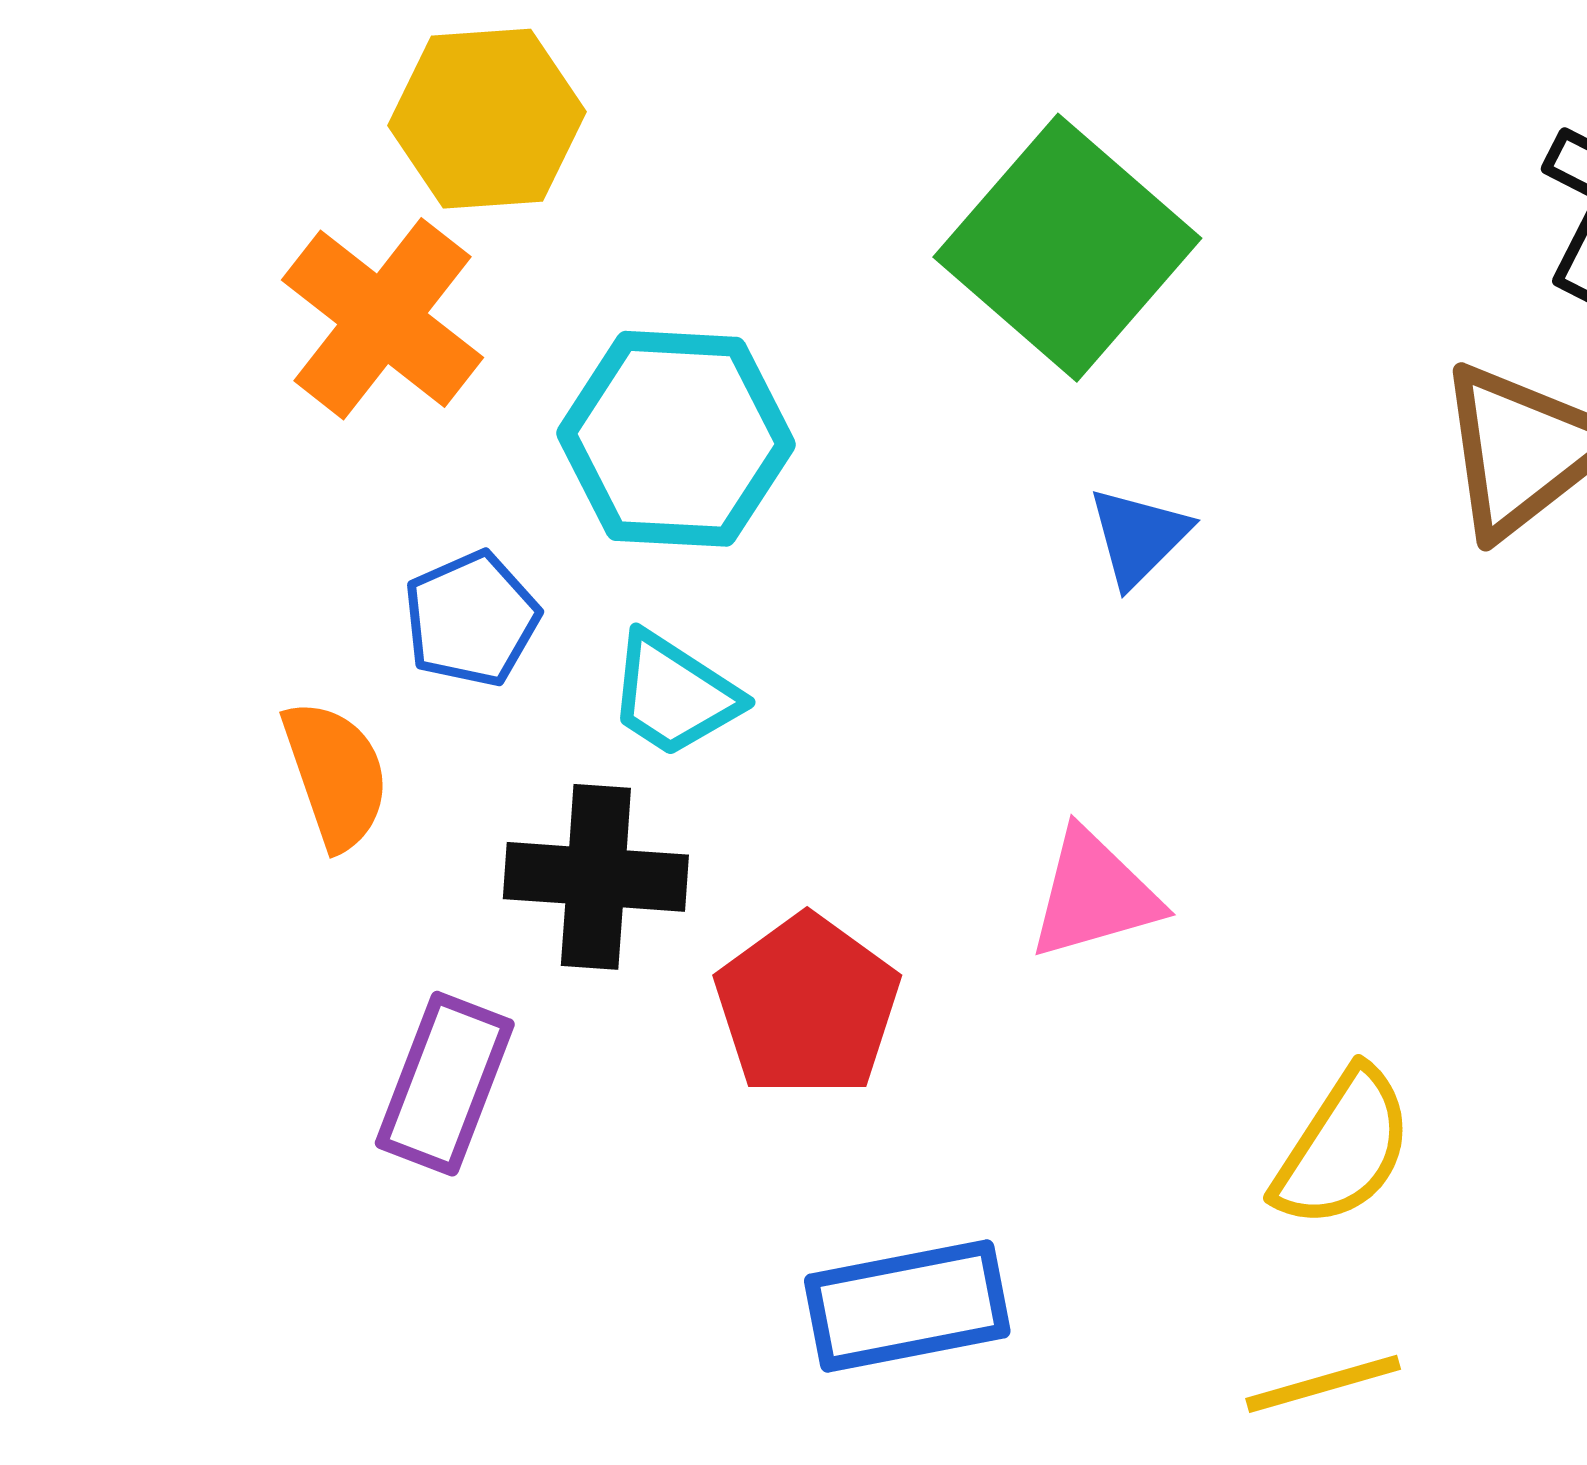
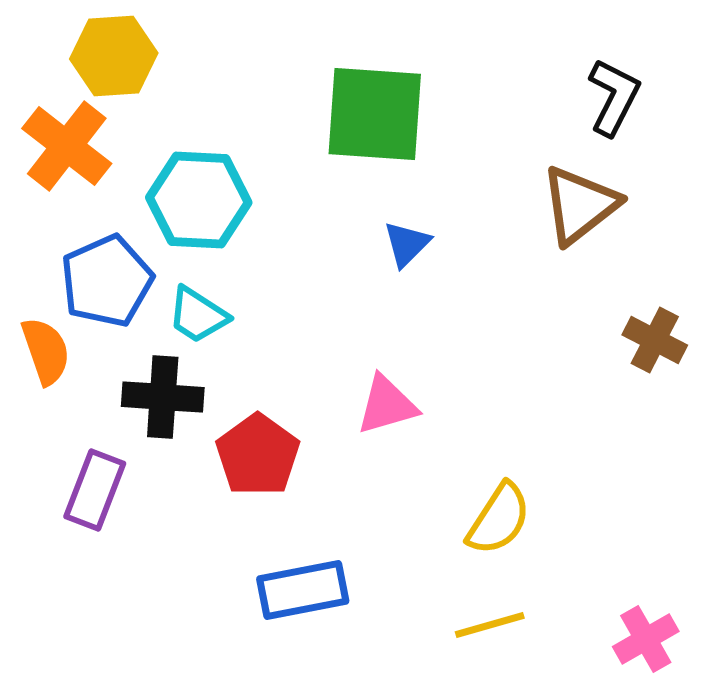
green square: (1067, 248) -> (375, 114), turned -37
blue pentagon: (471, 619) -> (107, 281), size x1.5

